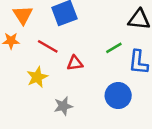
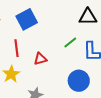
red line: (48, 46) -> (17, 48), turned 60

